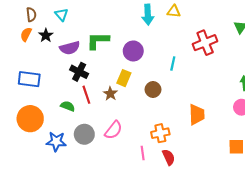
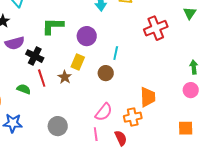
purple semicircle: (70, 48) -> (15, 43), moved
cyan line: (173, 63) -> (116, 53), moved
pink semicircle: (113, 130) -> (104, 112), moved
orange cross: (160, 133) -> (133, 117), moved
gray circle: (84, 134) -> (58, 126), moved

